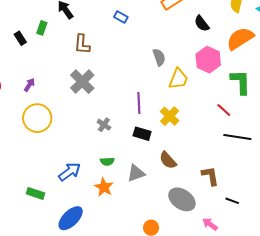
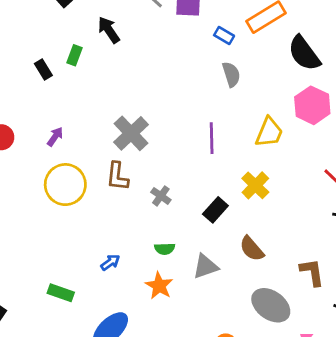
blue rectangle: (121, 17) -> (224, 36), moved
black semicircle: (202, 23) -> (304, 53), size x1.5
brown L-shape: (82, 44) -> (117, 176), moved
gray semicircle: (159, 57) -> (231, 74), moved
purple line: (139, 103) -> (212, 138), moved
black rectangle: (142, 134) -> (215, 210), turned -66
blue arrow: (70, 172) -> (110, 262), size x0.6

